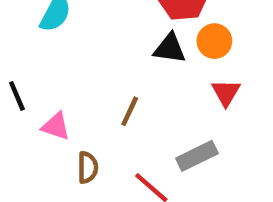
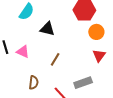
black triangle: (170, 48) -> (47, 29), moved
pink triangle: (56, 126) -> (23, 52), moved

